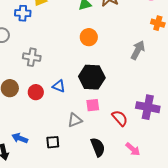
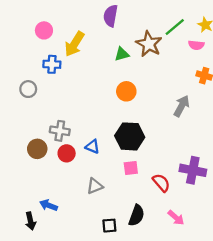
gray cross: (32, 57) -> (60, 131), moved
gray triangle: (75, 120) -> (95, 186), moved
black square: (53, 142) -> (109, 226), moved
black semicircle: (98, 147) -> (136, 215), turned 42

